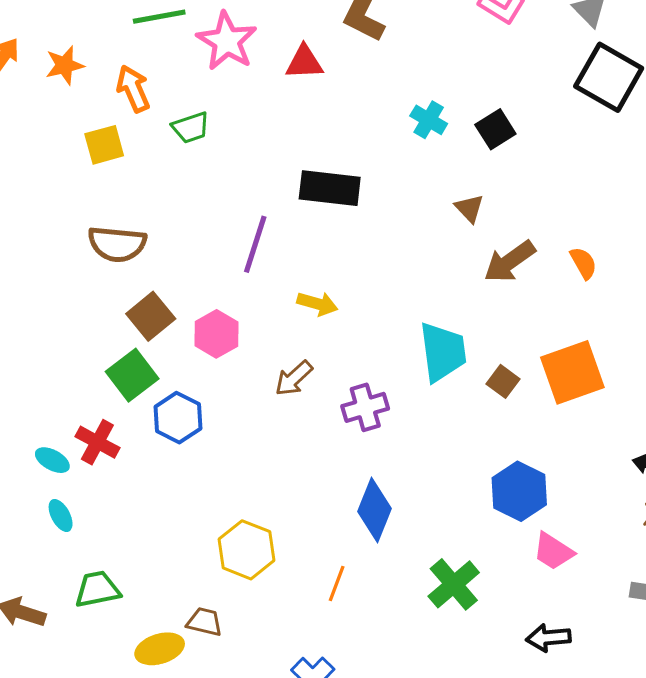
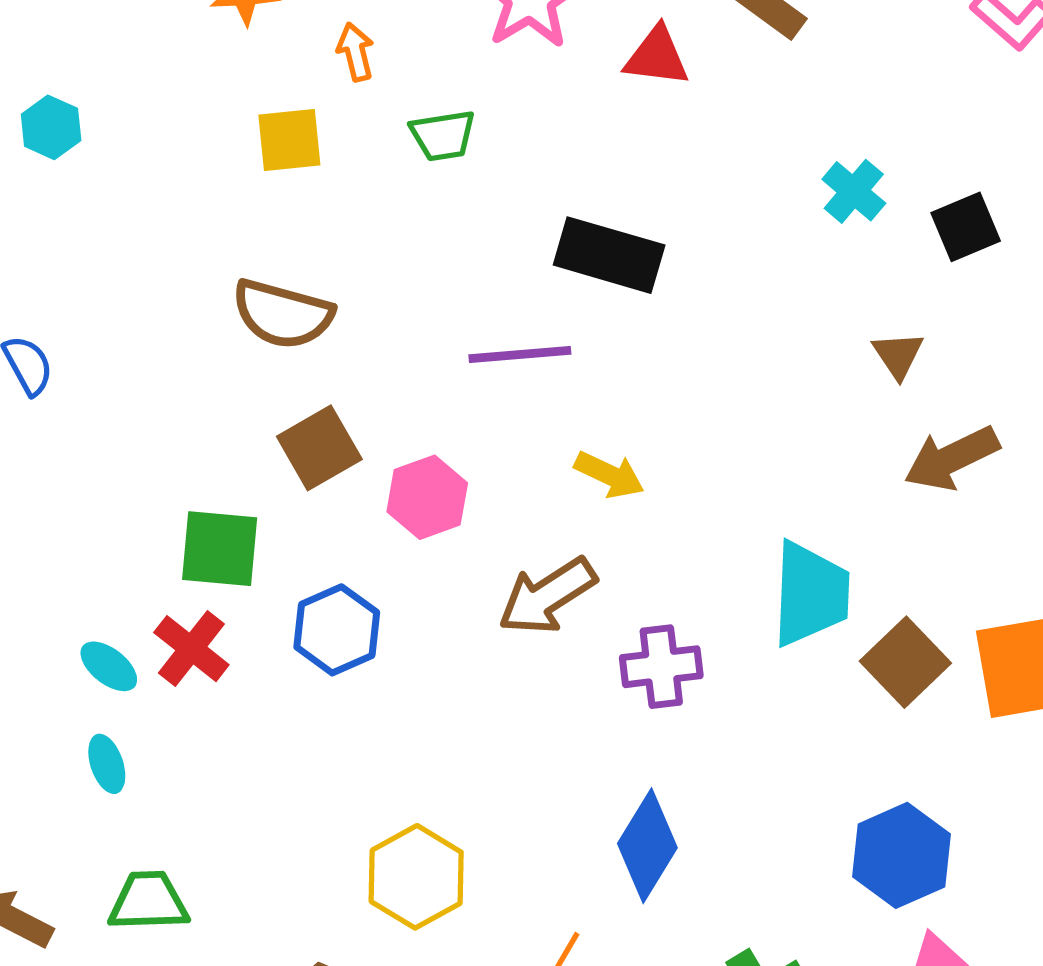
orange arrow: (133, 89) -> (355, 52), size x0.7
black rectangle: (330, 188) -> (609, 255), moved
purple line: (255, 244) -> (520, 354), turned 58
green square: (132, 375) -> (220, 549), moved, turned 33
brown arrow: (294, 378) -> (547, 596), size x1.4
brown square: (503, 381) -> (905, 662), size x1.5

